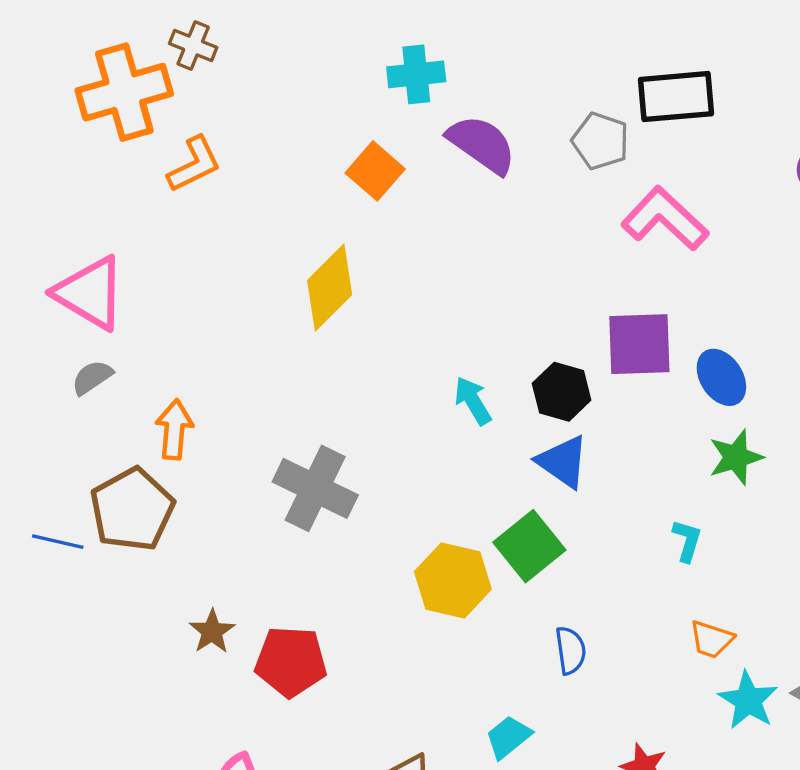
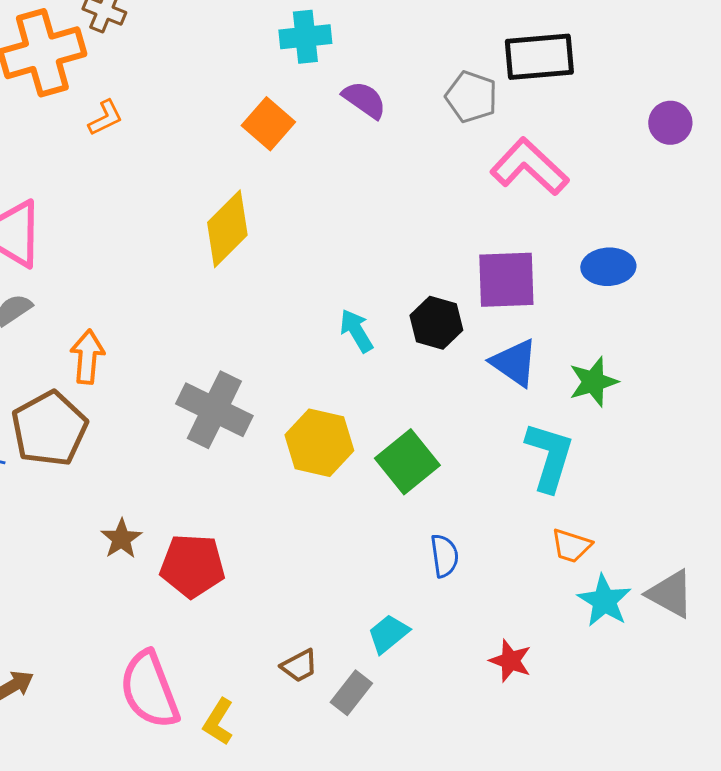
purple semicircle: (482, 144) -> (364, 100), size x0.7
orange L-shape: (194, 164) -> (105, 118), size x0.7
blue ellipse: (721, 377) -> (608, 267), moved, turned -60
blue triangle: (563, 462) -> (514, 363), moved
cyan L-shape: (687, 541) -> (549, 457), size x1.8
yellow hexagon: (453, 580) -> (319, 443), moved

